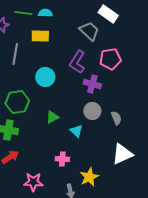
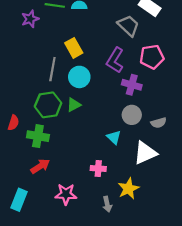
yellow rectangle: (40, 36) -> (74, 48), moved, turned 60
gray line: (15, 54) -> (52, 69), moved
green triangle: (52, 117) -> (74, 105), moved
gray semicircle: (116, 118) -> (159, 123), turned 96
white triangle: (122, 154) -> (145, 153), moved

